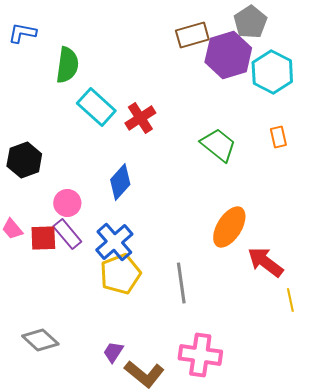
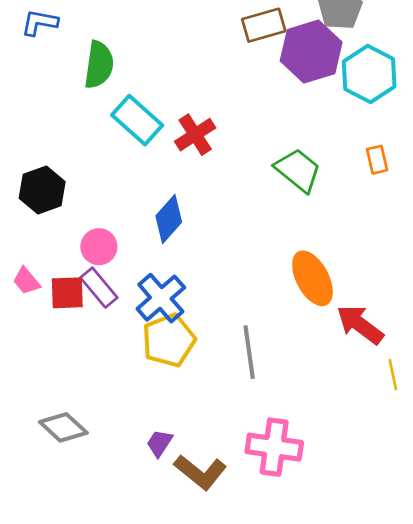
orange ellipse: (229, 227) -> (312, 278), turned -60

